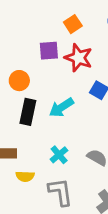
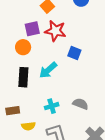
orange circle: (19, 81) -> (23, 47), moved
cyan cross: (59, 155) -> (52, 106), turned 32

